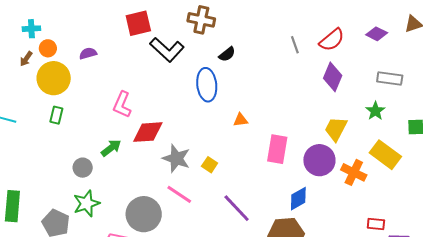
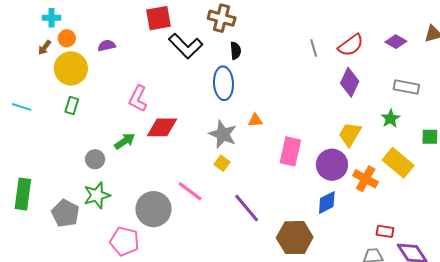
black semicircle: (227, 54) -> (236, 51), moved, turned -60
gray star: (176, 158) -> (223, 134), moved
blue diamond: (298, 199) -> (327, 203), moved

